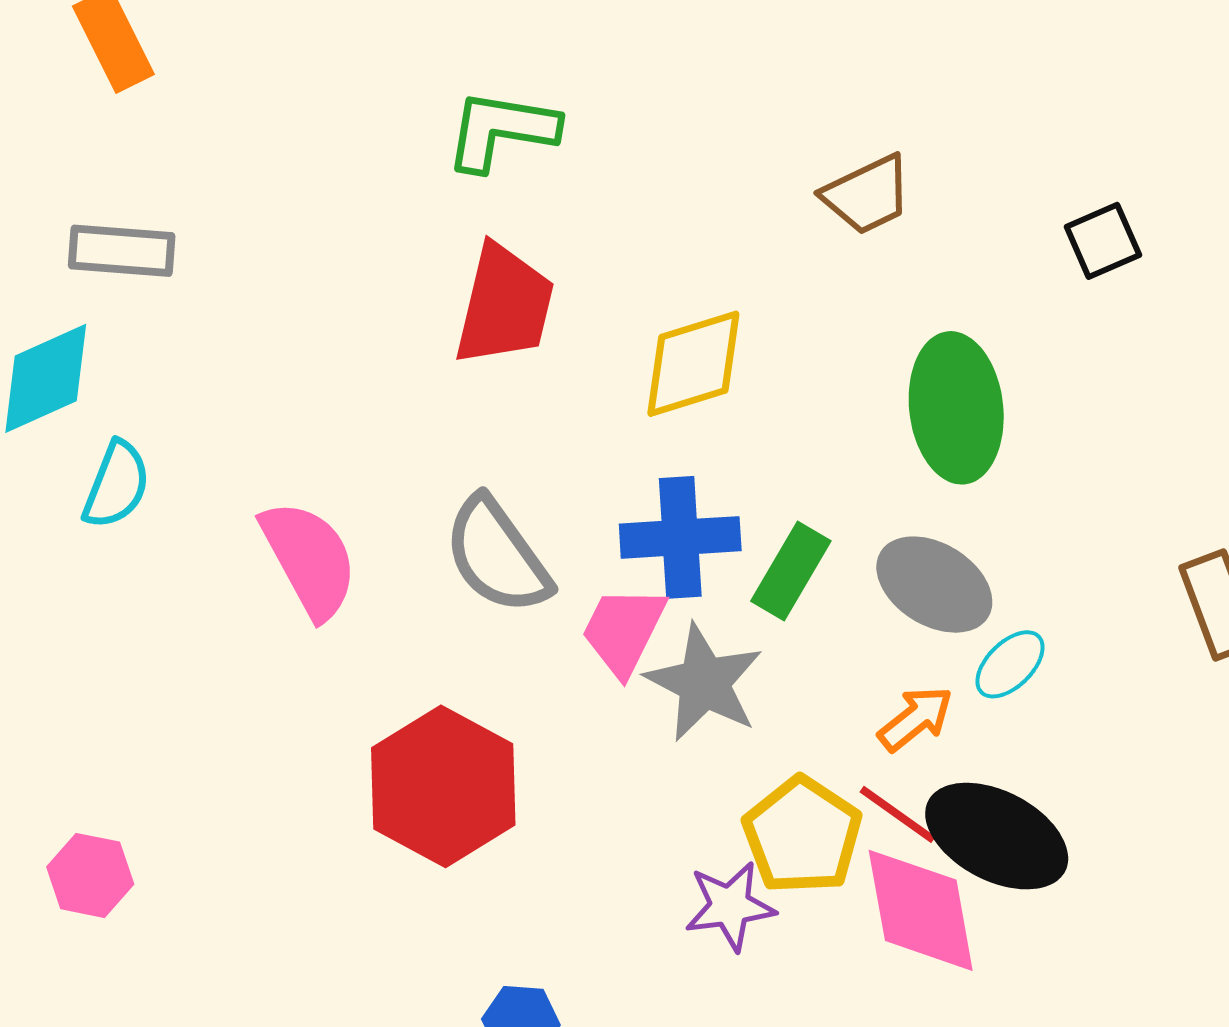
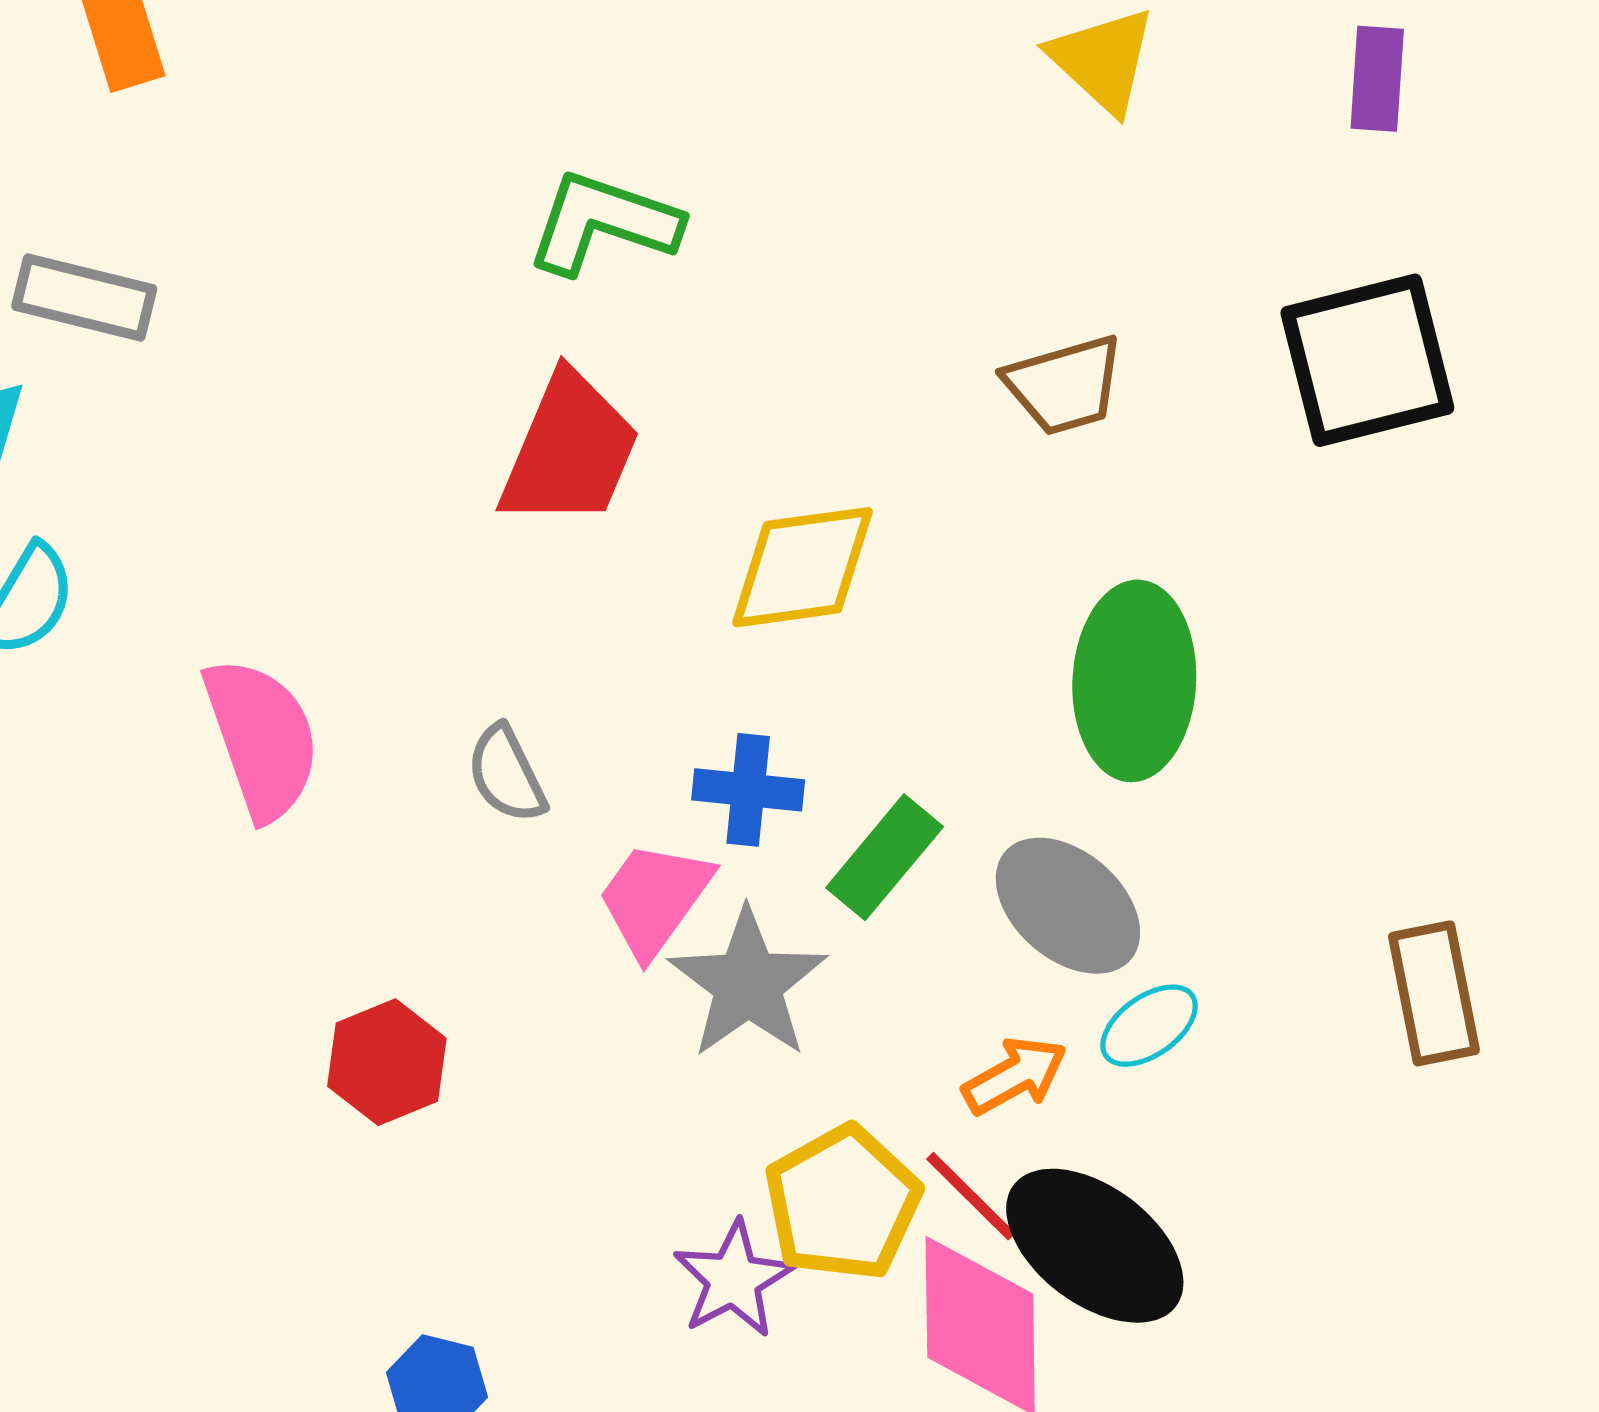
black square: (1103, 241) -> (1367, 360), moved, size x1.8
blue cross: (680, 537) -> (748, 790), size x0.7
gray semicircle: (497, 556) -> (506, 774), size x0.6
red hexagon: (443, 786) -> (387, 1062), size x0.6
purple star: (730, 906) -> (733, 1279), turned -30

